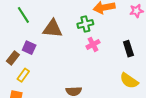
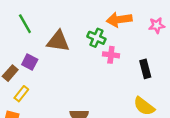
green cross: (85, 24) -> (96, 38), turned 35
pink cross: (93, 44) -> (111, 55), moved, turned 32

